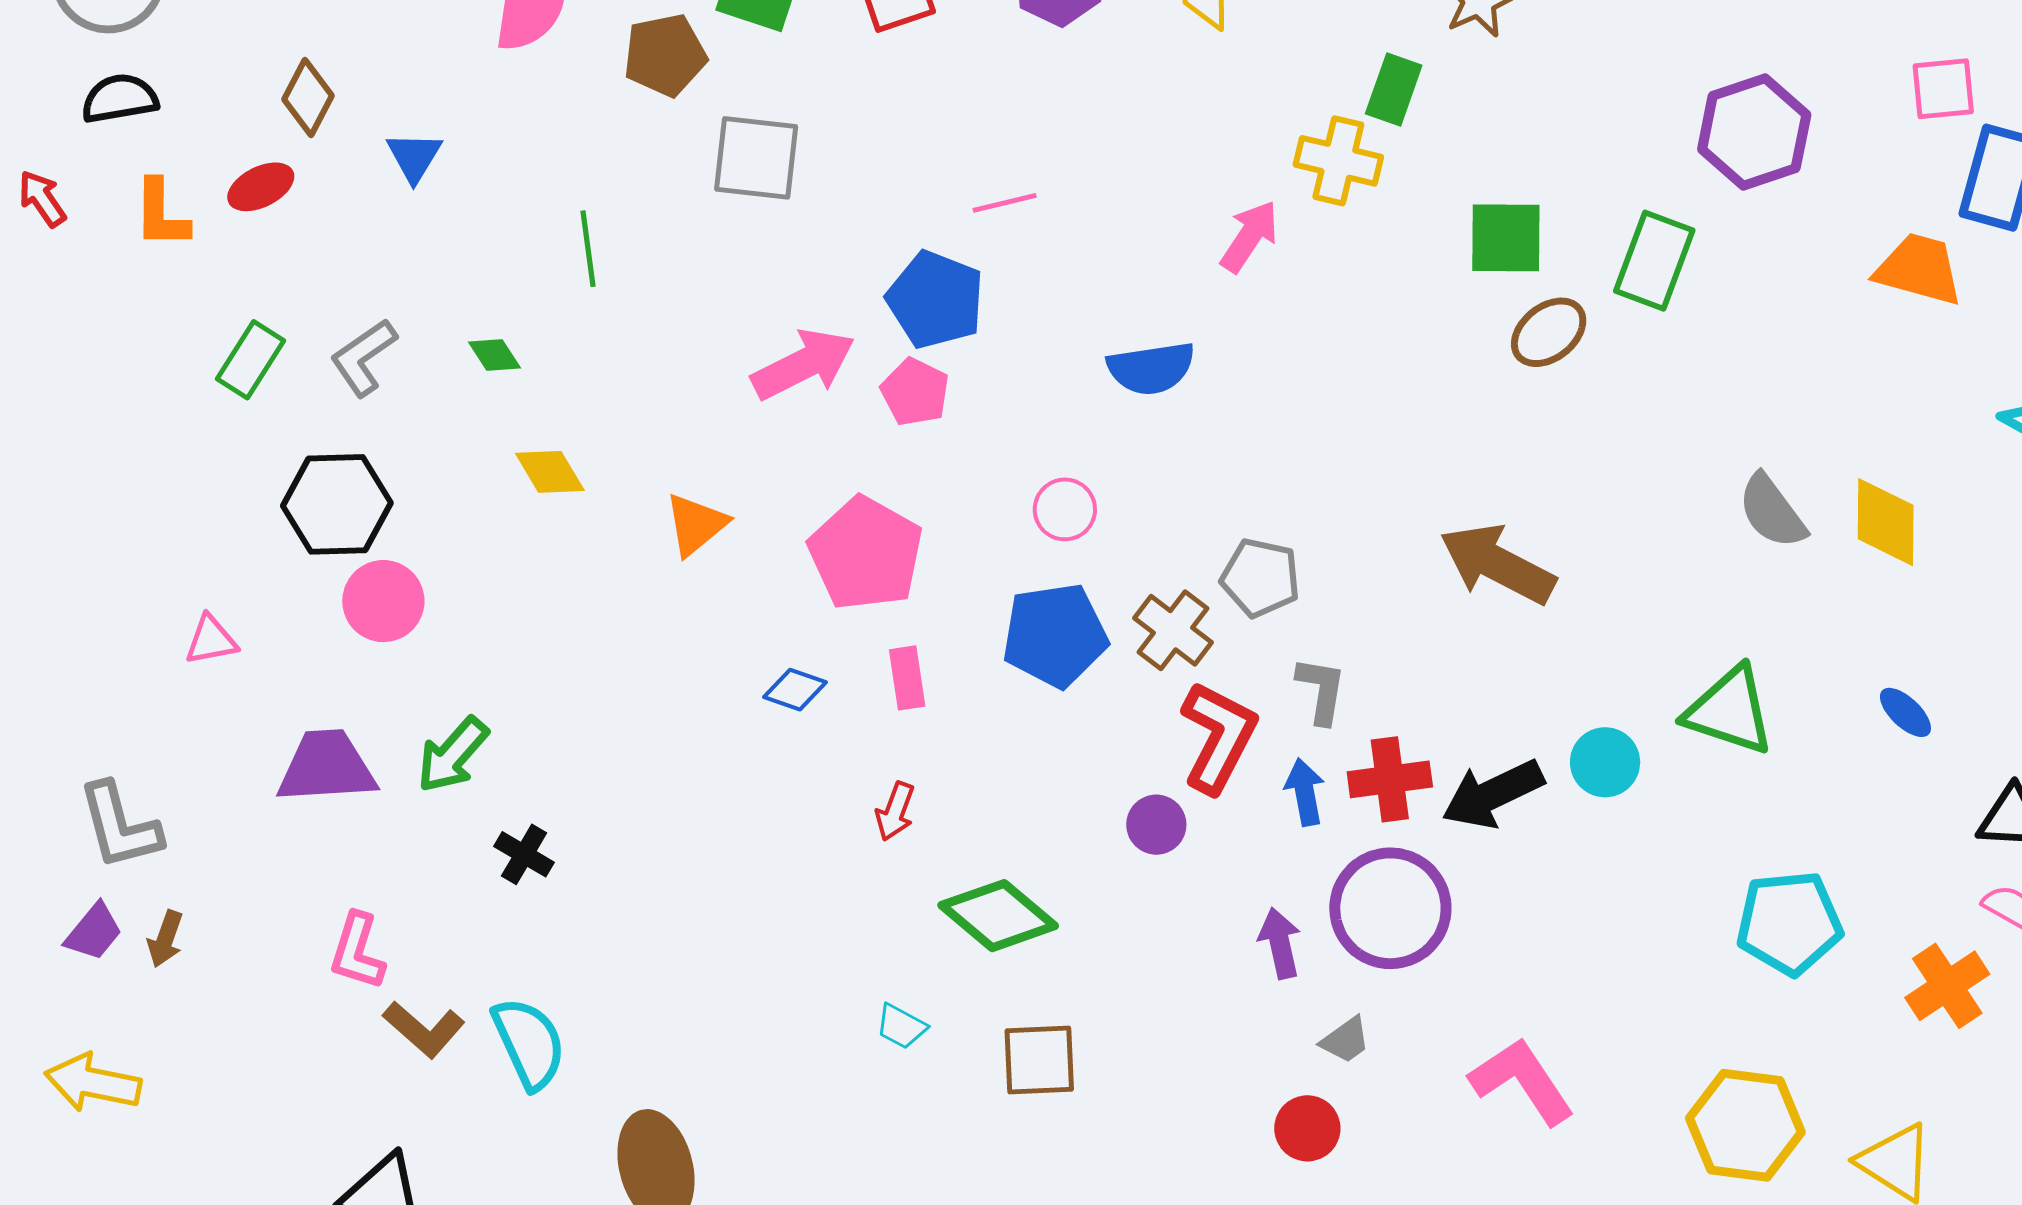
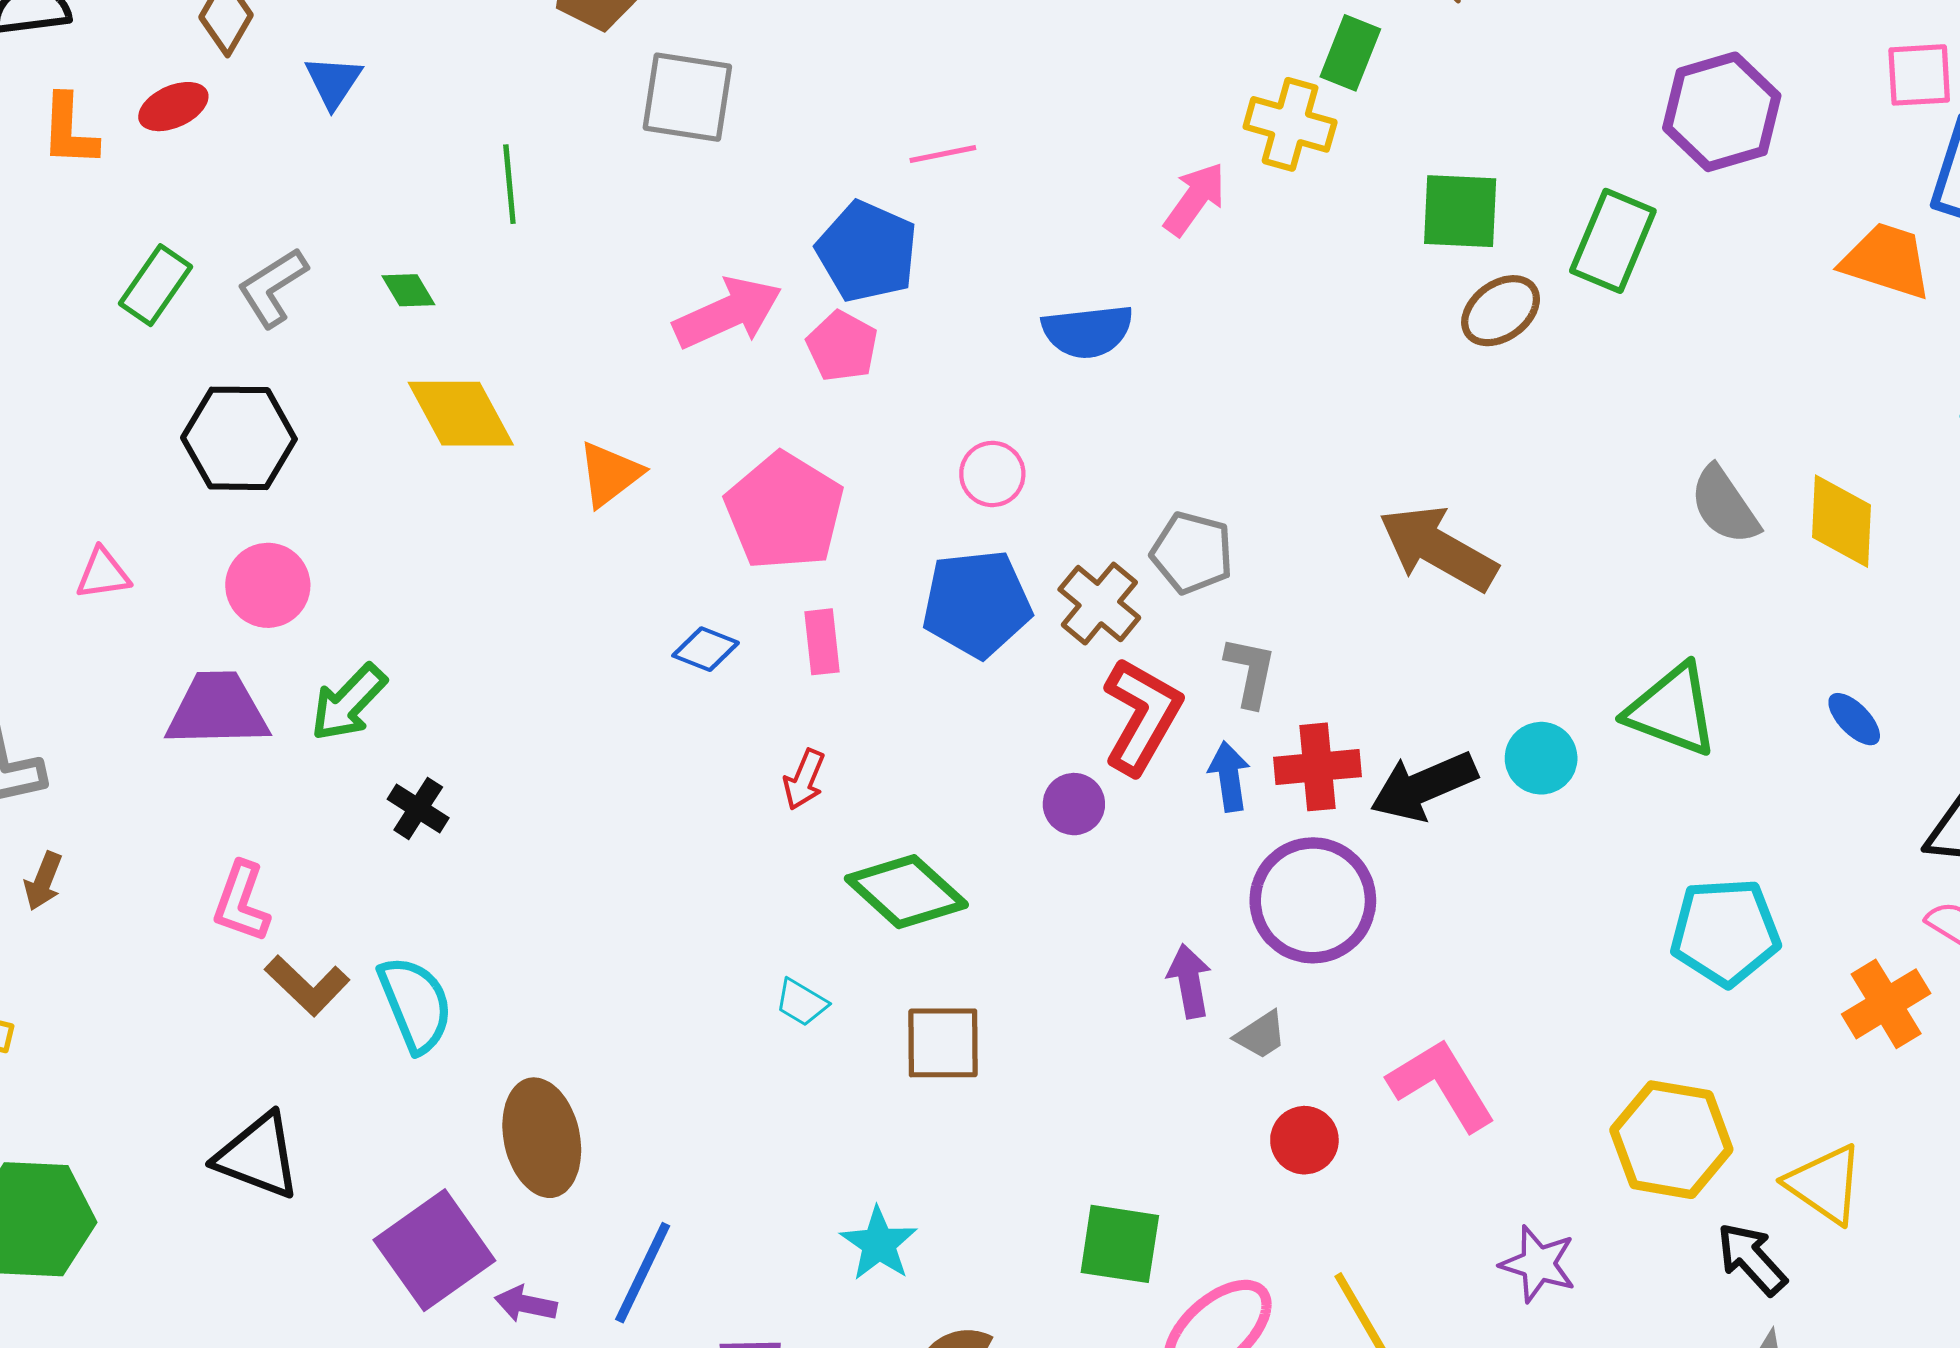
yellow diamond: (550, 472) -> (461, 414), size x1.5
pink circle: (383, 601) -> (268, 585), moved
purple arrow: (1280, 943) -> (1189, 981), moved
red circle: (1307, 1128) -> (1304, 1140), moved

